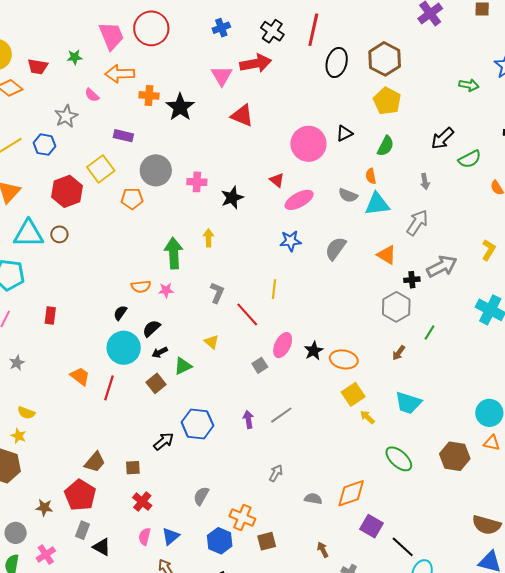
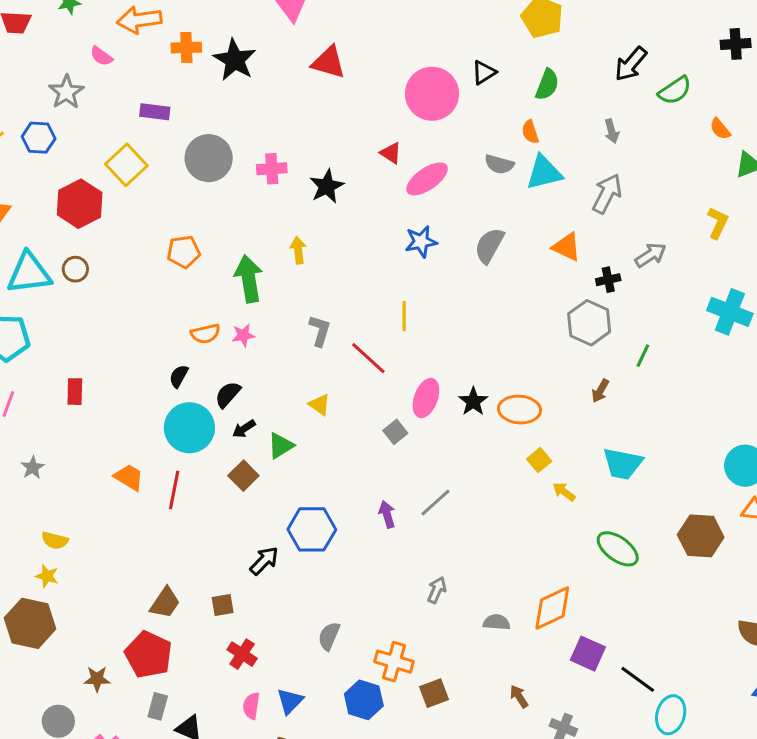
orange pentagon: (132, 199) -> (184, 252), moved
gray arrow: (442, 266) -> (651, 255), size x0.7
yellow square: (353, 394) -> (539, 460), size x0.7

